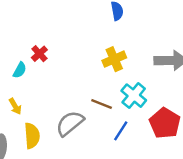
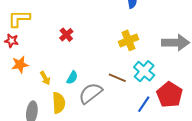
cyan semicircle: (20, 70) -> (72, 78), moved
blue line: (121, 131) -> (144, 104), moved

